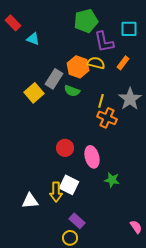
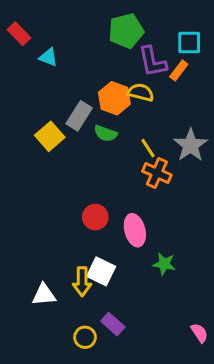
orange rectangle: (123, 63) -> (179, 70), moved
yellow line: (101, 101) -> (148, 148), turned -48
yellow circle: (70, 238) -> (85, 337), moved

